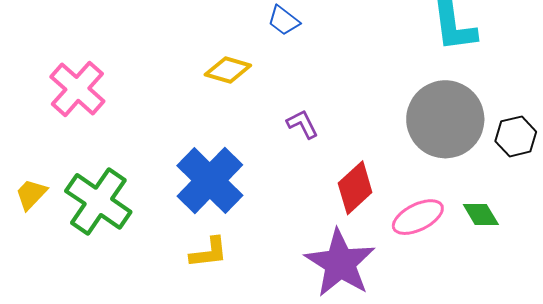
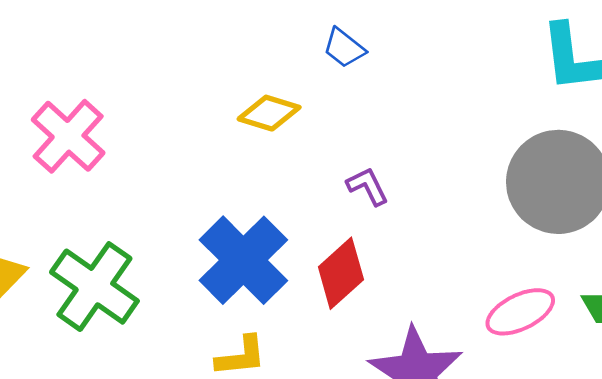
red diamond: (355, 188) -> (341, 273), moved

